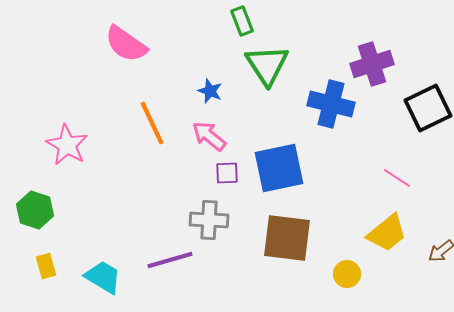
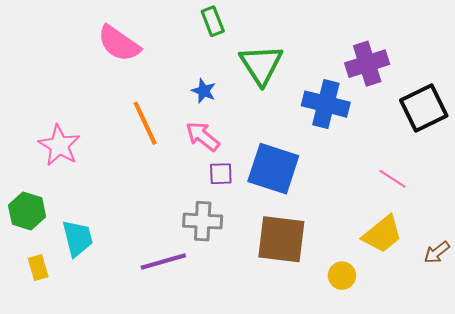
green rectangle: (242, 21) -> (213, 21), moved
blue square: (279, 168) -> (273, 169), turned 30
cyan trapezoid: (103, 277) -> (77, 238), moved, turned 45

